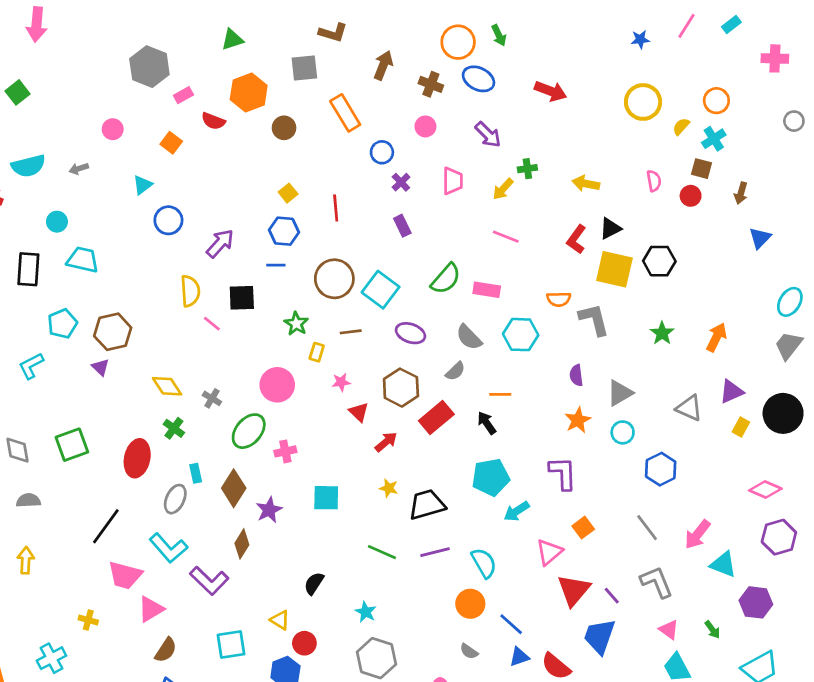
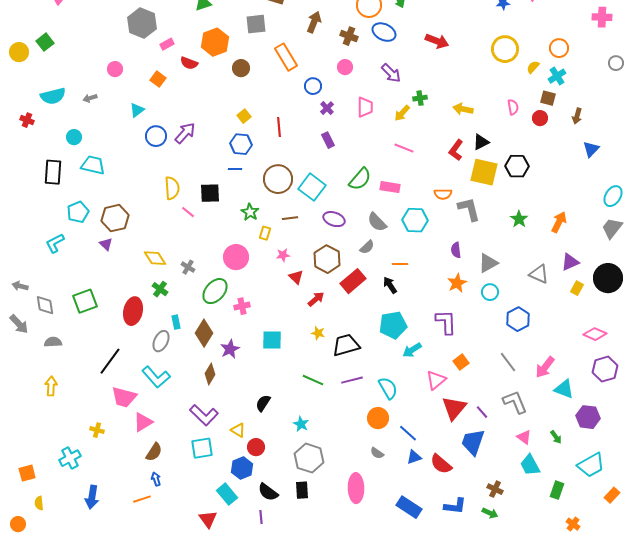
purple arrow: (220, 243) -> (185, 133), moved
purple L-shape: (209, 581) -> (204, 415), moved

